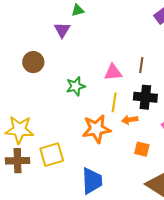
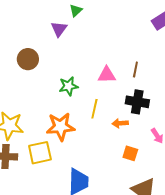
green triangle: (78, 10) -> (76, 10), turned -32
yellow line: (114, 102) -> (94, 109), moved
orange star: (96, 129) -> (61, 127), moved

